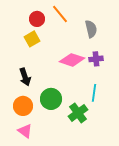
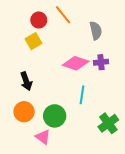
cyan line: (94, 93) -> (82, 95), moved
green circle: (51, 99) -> (55, 116), moved
green cross: (78, 113) -> (108, 123), moved
pink triangle: (25, 131) -> (43, 137), moved

